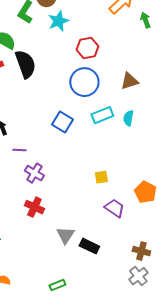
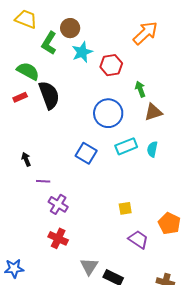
green arrow: (145, 20) -> (140, 89), moved
red hexagon: (87, 48) -> (111, 65), moved

